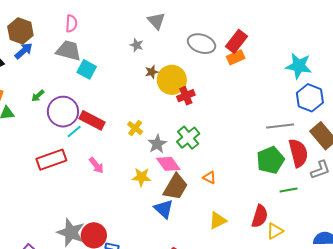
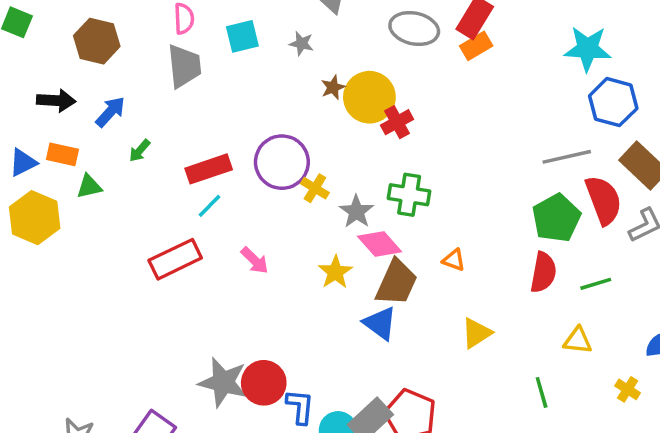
blue arrow: (24, 51) -> (110, 112), moved
gray trapezoid: (69, 51) -> (184, 66), turned 76
cyan square: (87, 69) -> (242, 36), moved, turned -36
purple circle: (63, 112) -> (282, 162), moved
red rectangle: (92, 120) -> (209, 169), moved, turned -40
green cross: (188, 138) -> (409, 195), turned -35
yellow star: (141, 177) -> (335, 272), turned -30
green line: (289, 190) -> (596, 284), moved
red semicircle: (260, 216) -> (543, 272), moved
yellow triangle: (275, 231) -> (578, 341), turned 42

